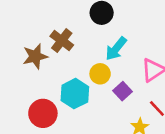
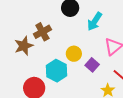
brown cross: (62, 41) -> (42, 32), turned 30
cyan arrow: (116, 49) -> (95, 21), moved

